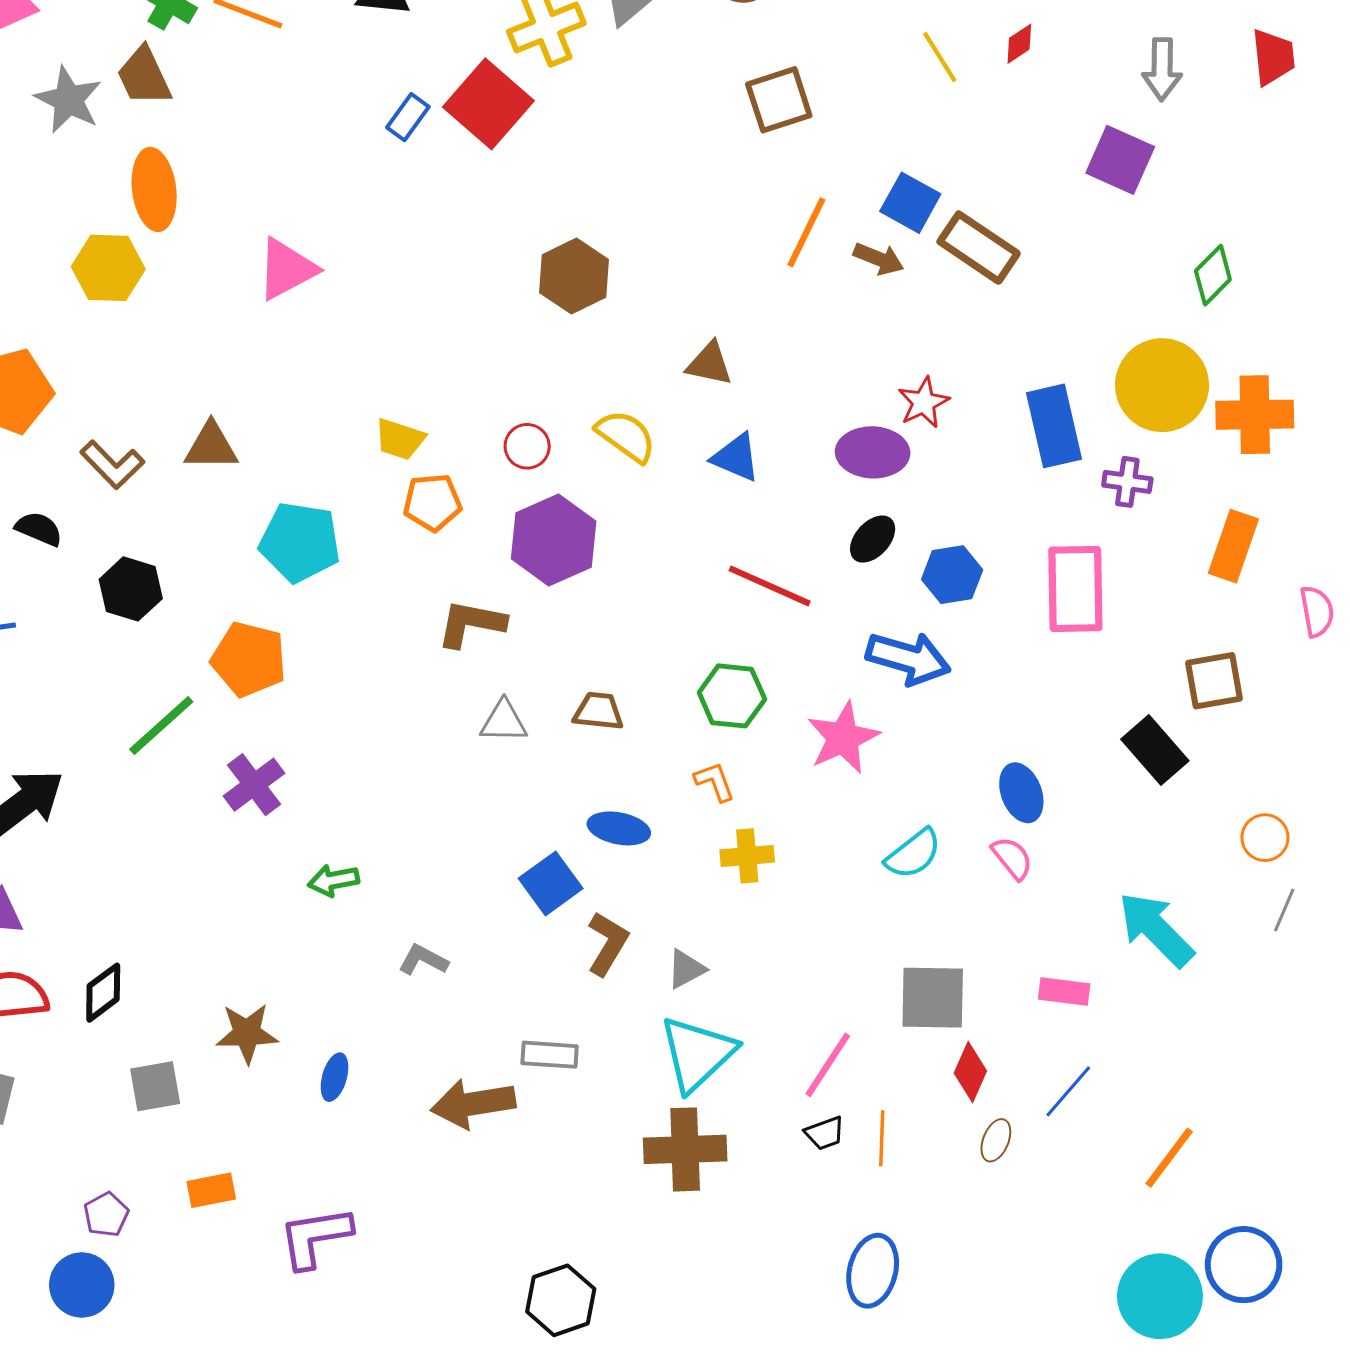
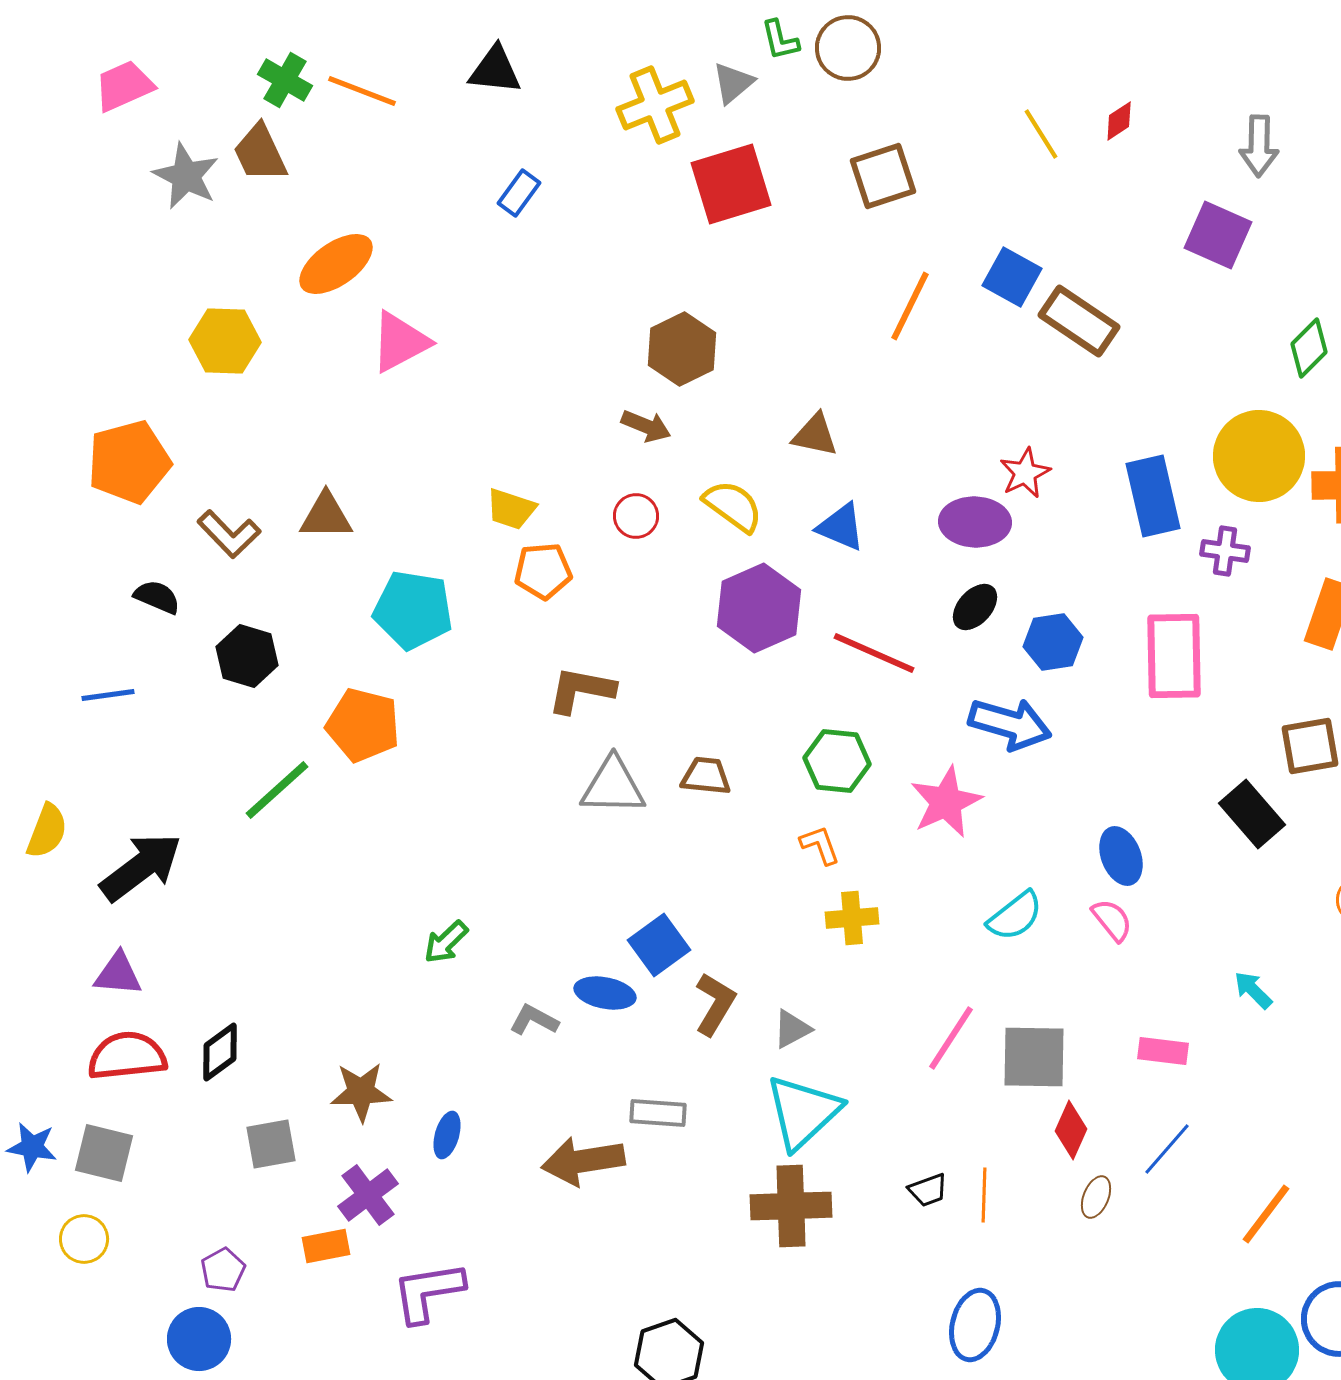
red square: (488, 104) -> (731, 184), moved, turned 32
orange ellipse: (154, 189) -> (336, 264), moved, turned 62
brown arrow: (879, 259) -> (646, 426), moved
purple hexagon: (554, 540) -> (759, 608), moved
gray triangle: (504, 721) -> (613, 786), size x1.4
purple cross: (254, 785) -> (368, 1195), moved
blue ellipse: (619, 828) -> (605, 993), moved
green arrow: (333, 880) -> (446, 942), turned -33
cyan arrow: (1156, 929) -> (1253, 990), size x0.5
pink line: (828, 1065) -> (951, 1038), moved

